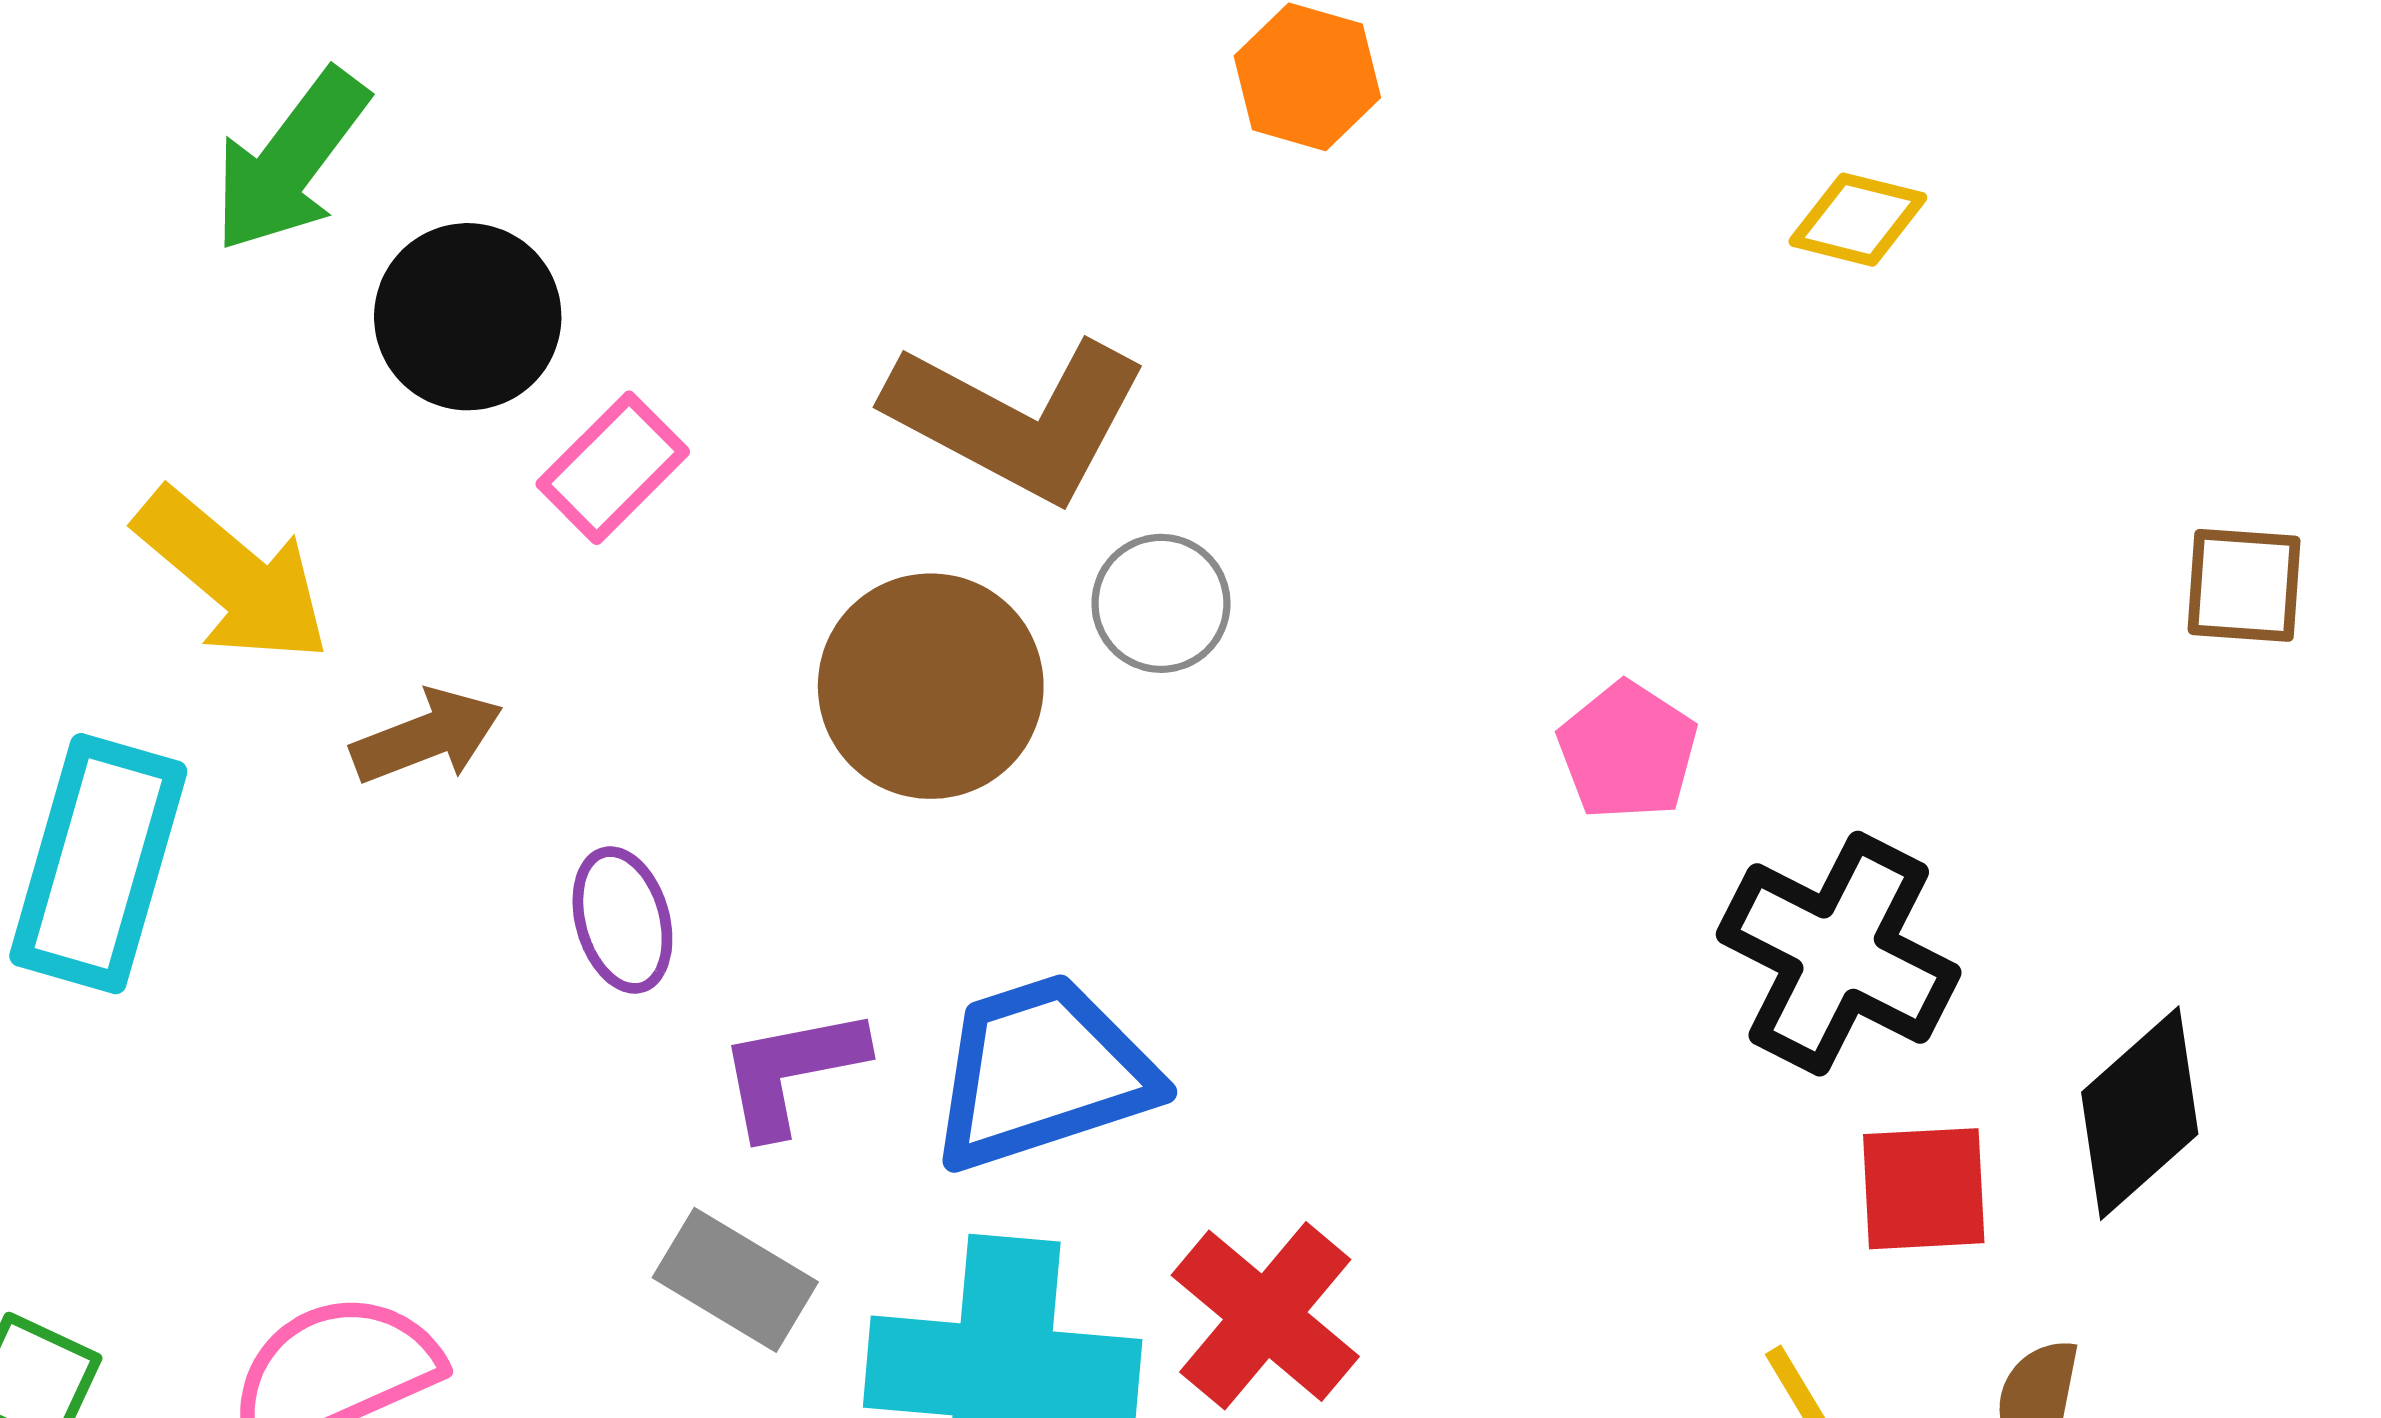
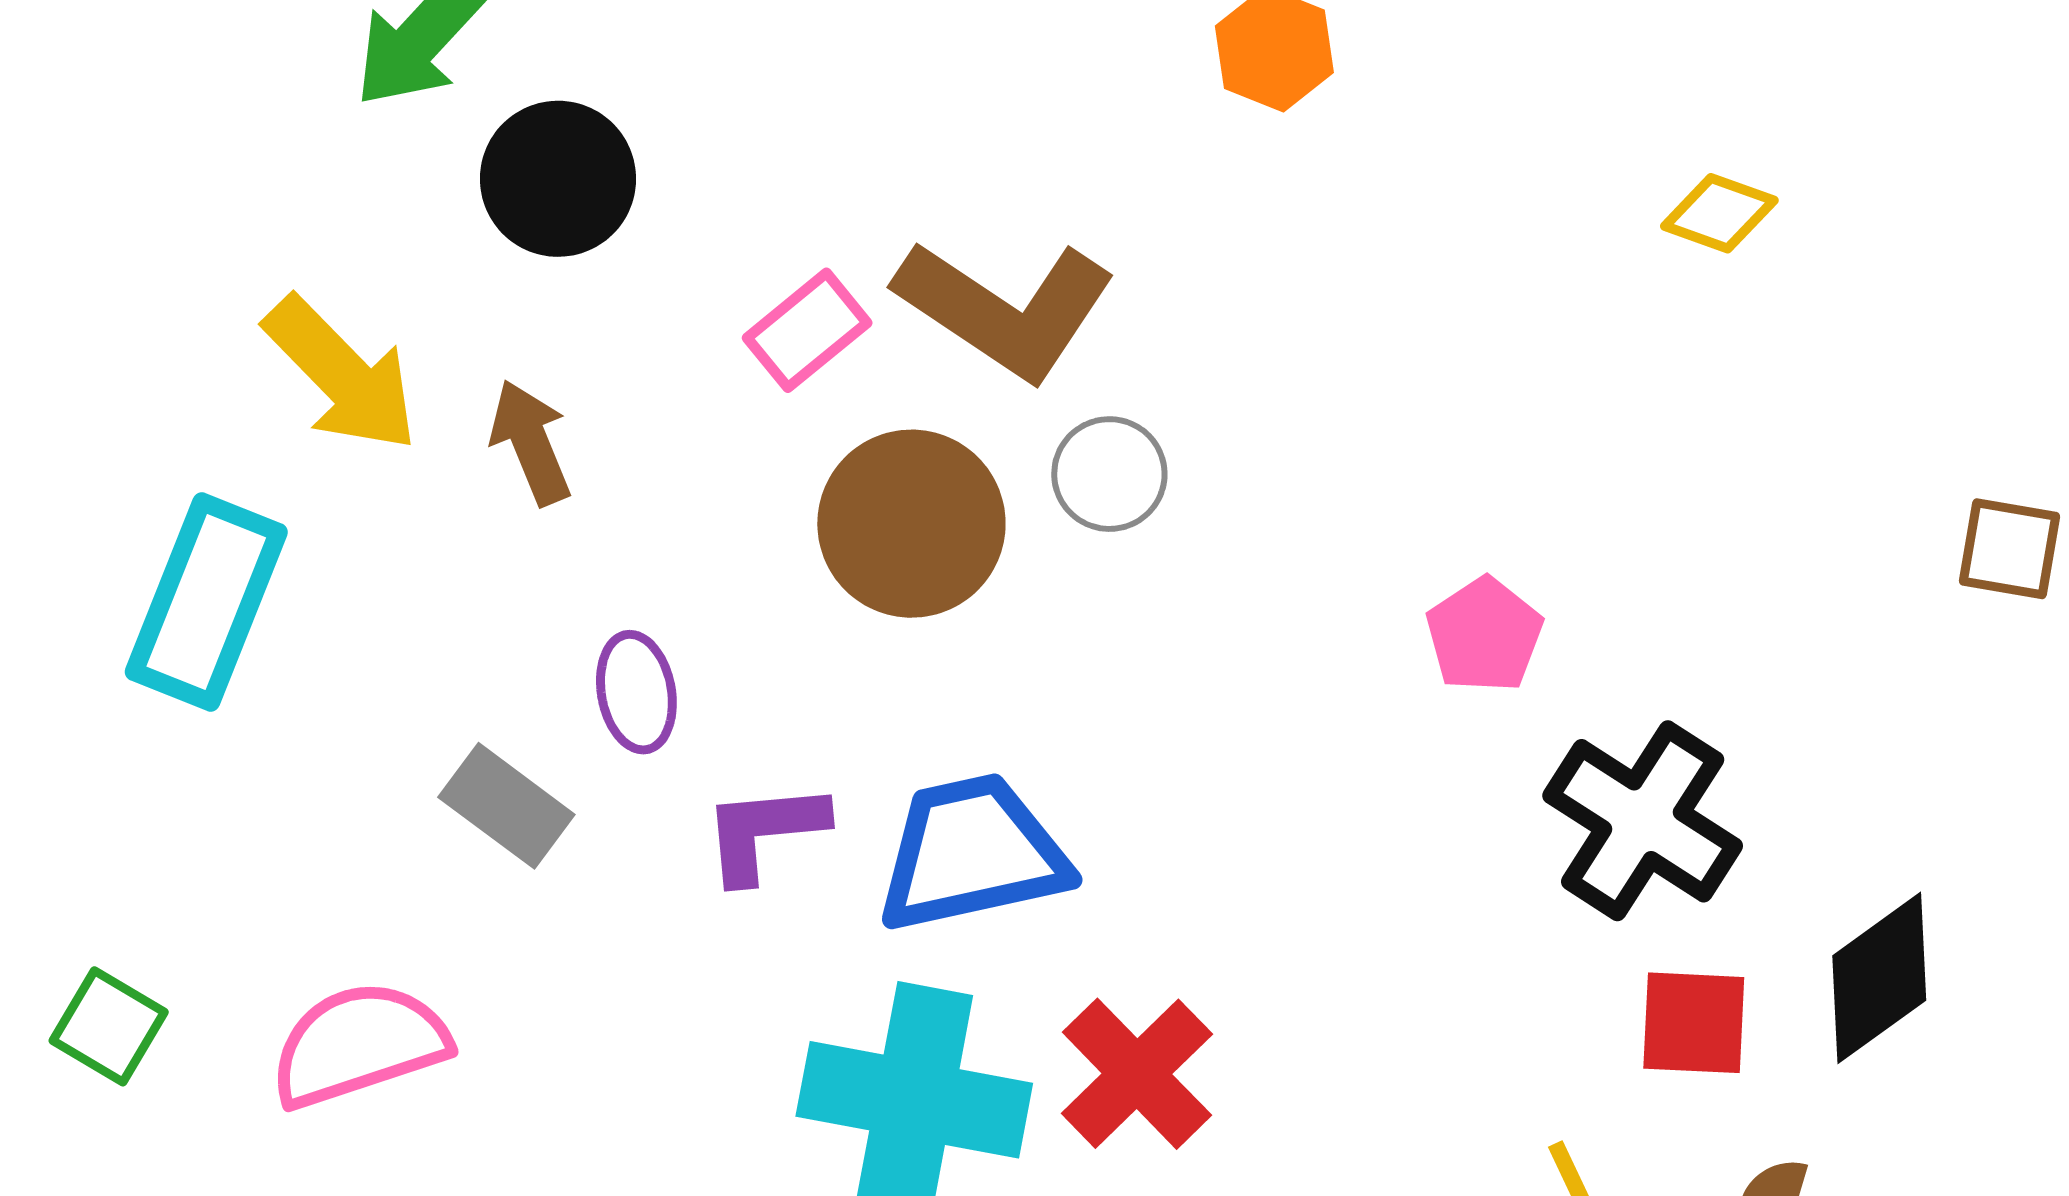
pink rectangle: (613, 468) -> (807, 330), moved
brown arrow: (427, 737) -> (531, 442), moved, turned -97
gray rectangle: (735, 1280) -> (506, 806), moved

